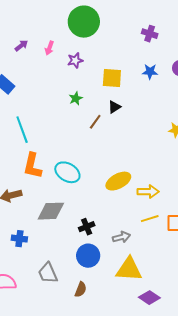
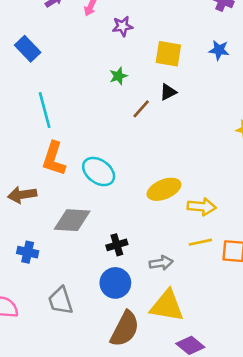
brown semicircle: (81, 290) -> (125, 329), moved, size x1.8

